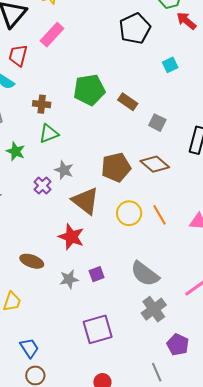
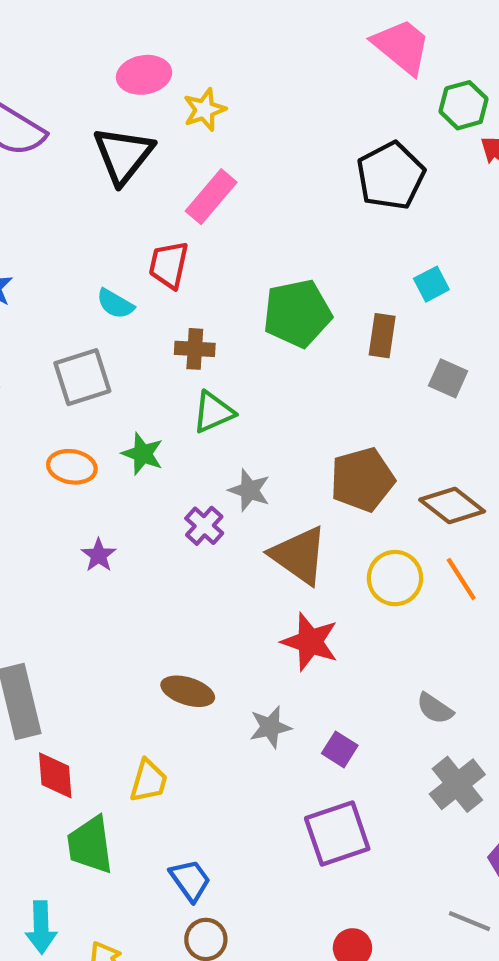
red trapezoid: (18, 55) -> (169, 265), moved
cyan square: (170, 65) -> (431, 284), moved
brown rectangle: (128, 102) -> (382, 336), turned 66
brown diamond: (155, 164) -> (452, 505), moved
red star: (71, 237) -> (310, 642), moved
purple square: (97, 274) -> (340, 749), moved, turned -35
gray semicircle: (145, 274) -> (435, 708), size x0.6
gray line: (157, 372) -> (469, 921), turned -42

